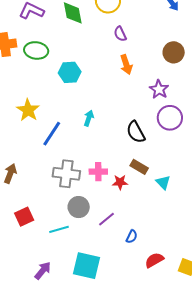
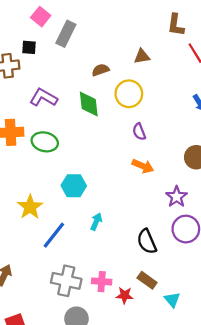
orange arrow: (126, 65) -> (143, 166), turned -54
cyan hexagon: (70, 72) -> (74, 186), moved

